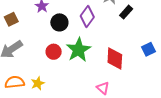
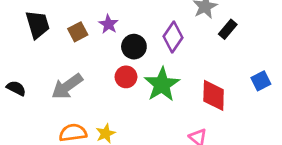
brown square: (11, 19) -> (78, 32), moved
red circle: (54, 52) -> (126, 77), moved

